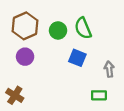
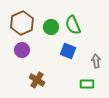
brown cross: (15, 95) -> (37, 80), moved

